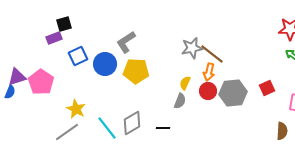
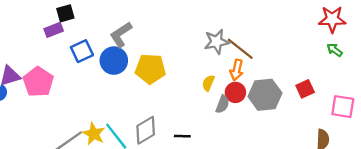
gray L-shape: (126, 42) -> (121, 35), moved
gray semicircle: (180, 101) -> (222, 104), moved
yellow star: (76, 109) -> (94, 134), moved

